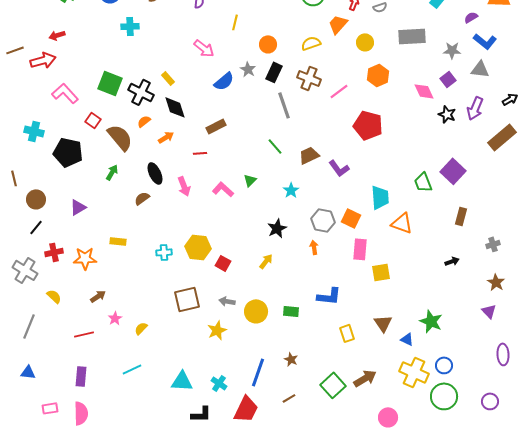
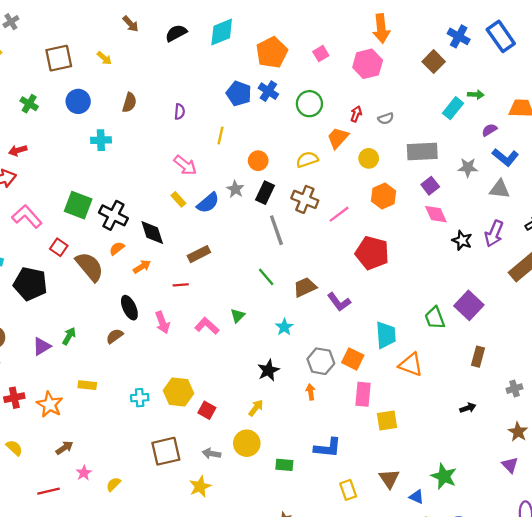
yellow rectangle: (168, 78) -> (178, 199), moved
purple square: (448, 79) -> (430, 186), moved
green arrow: (112, 172) -> (69, 336), moved
orange star: (85, 258) -> (50, 404), turned 30
yellow circle: (256, 311) -> (247, 443), moved

